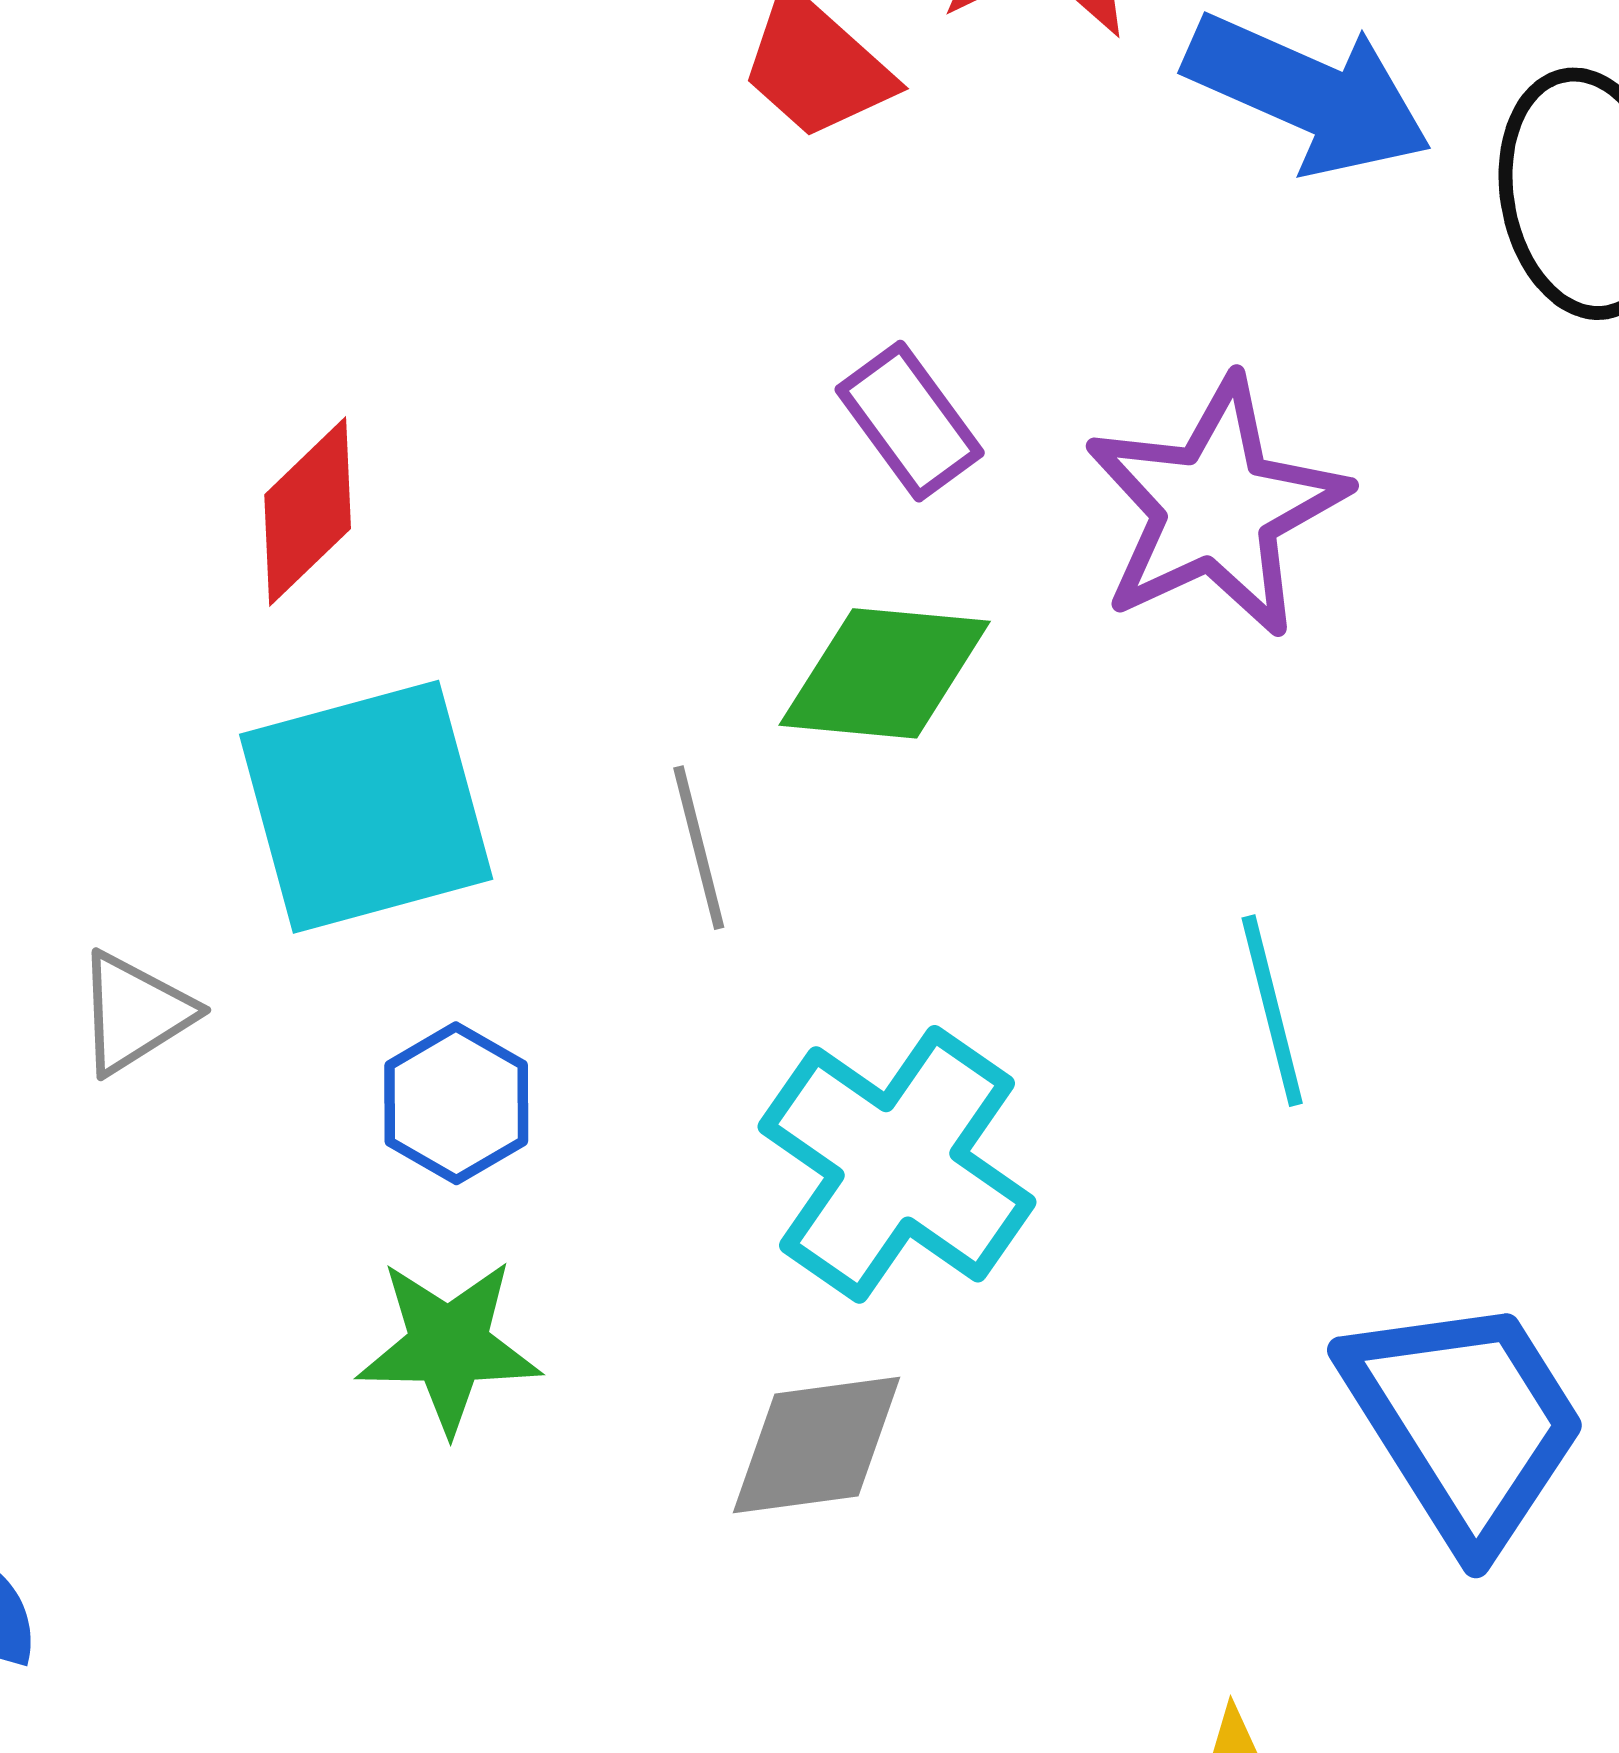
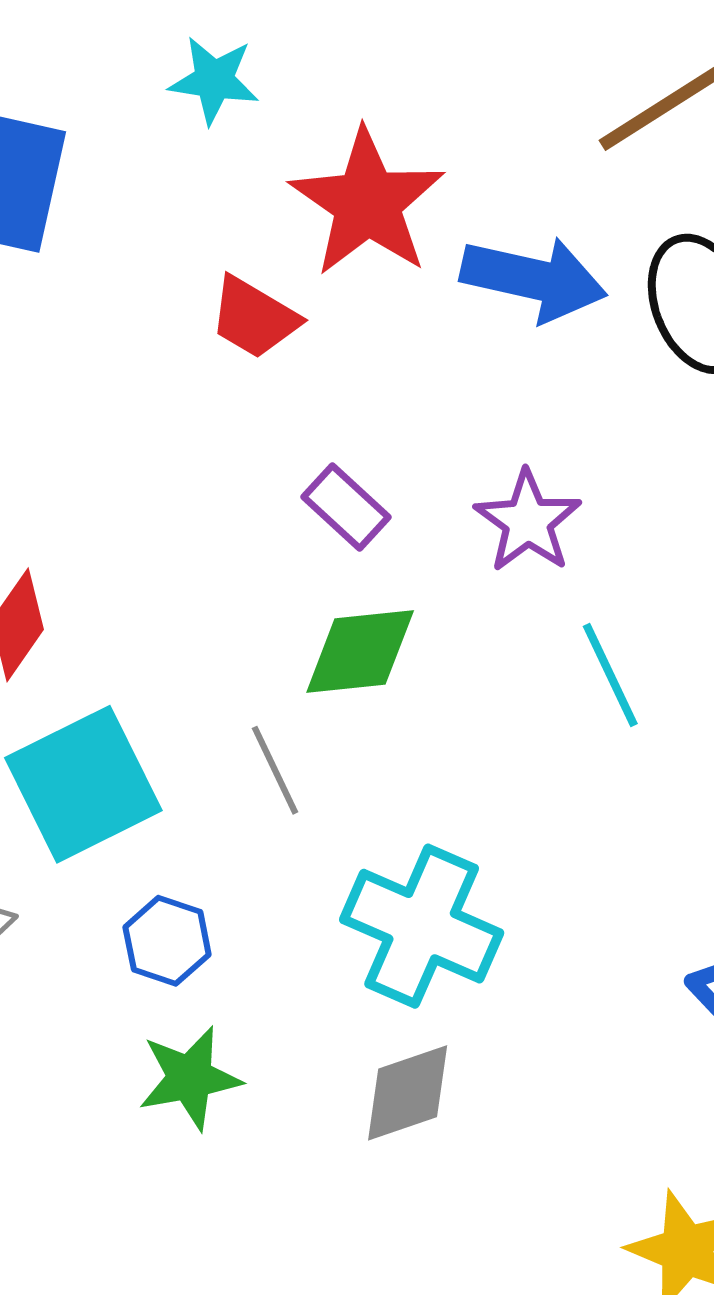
purple star: (1216, 507) -> (528, 521), size x0.7
cyan line: (1272, 1011) -> (610, 675), moved

